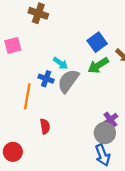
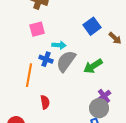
pink square: (13, 45) -> (37, 29), moved
cyan arrow: (60, 63) -> (59, 45), turned -32
green arrow: (98, 65) -> (93, 66), moved

